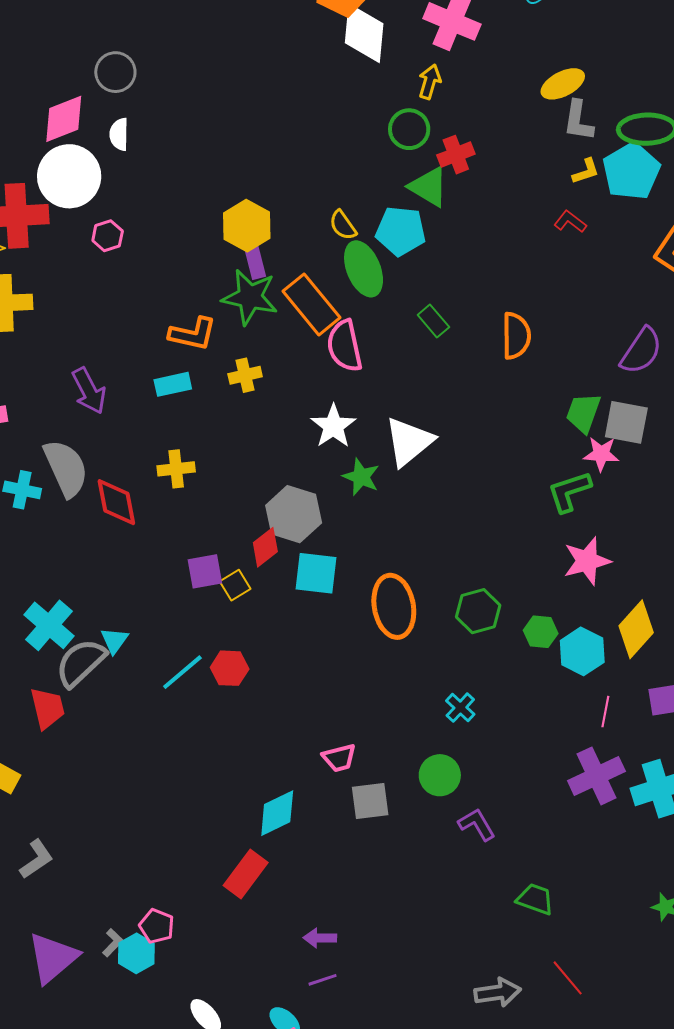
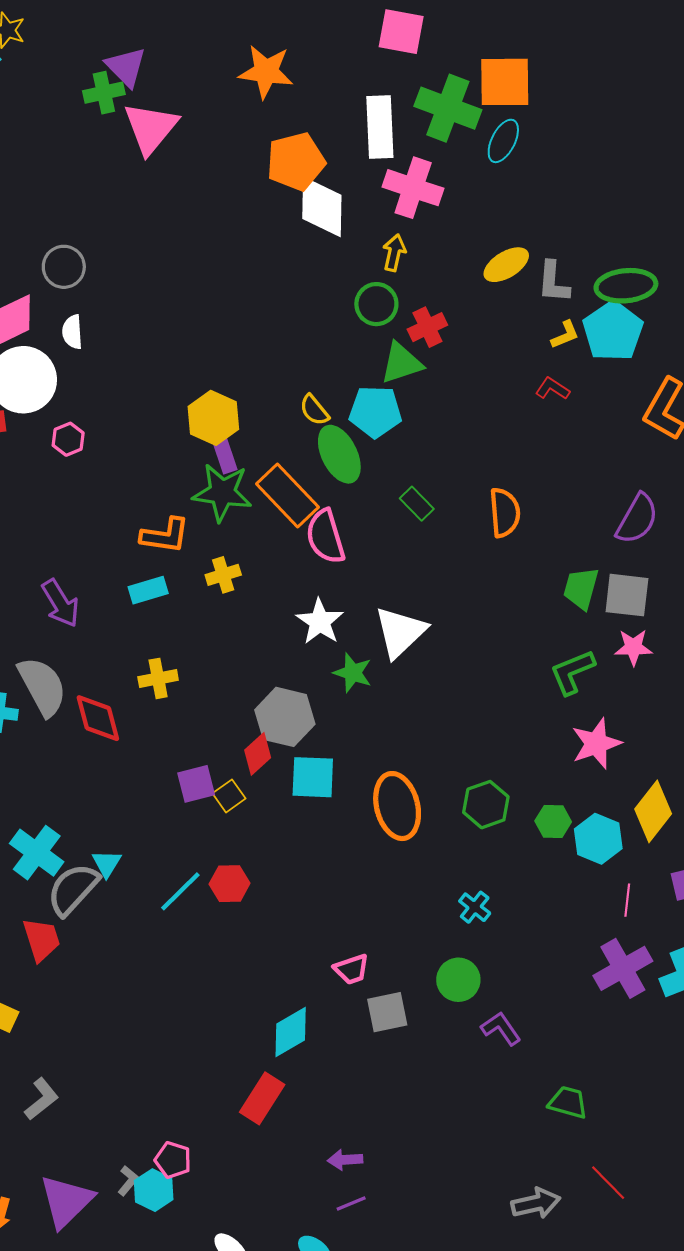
yellow ellipse: (563, 84) -> (506, 265), moved
green triangle: (429, 187) -> (401, 363), turned -45
pink star: (601, 454) -> (633, 647), moved

